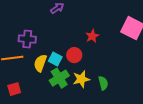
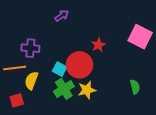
red circle: (74, 55) -> (79, 65), size x1.6
yellow semicircle: (40, 63) -> (31, 81), moved
green semicircle: (103, 83) -> (135, 87), moved

